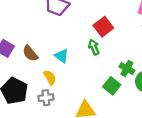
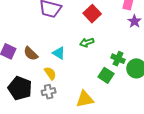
red square: (103, 27) -> (92, 14), moved
green arrow: (94, 47) -> (87, 42), turned -80

